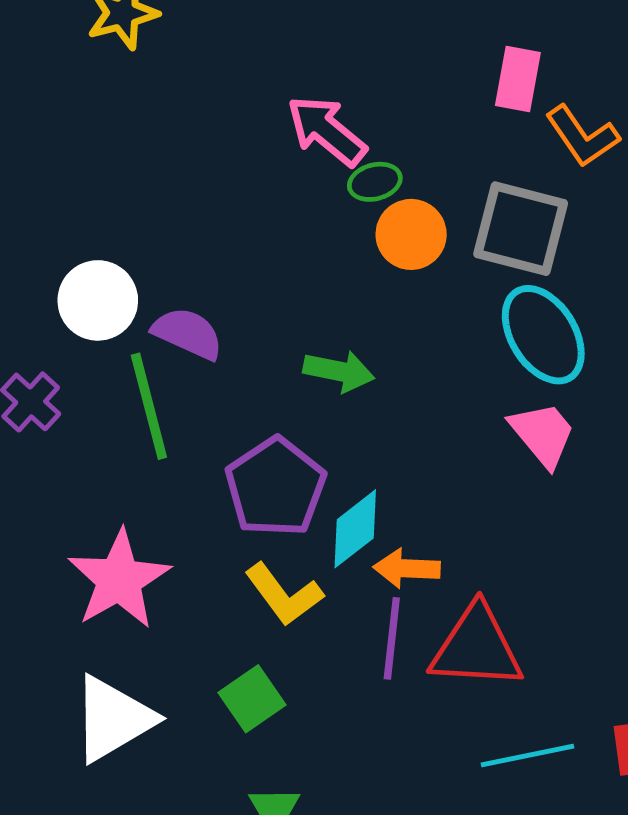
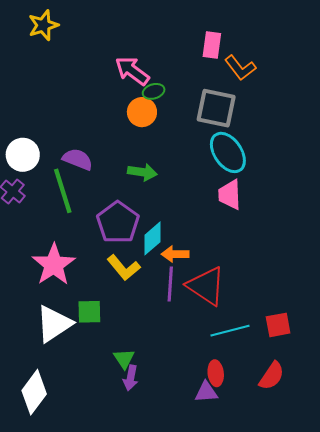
orange circle: (411, 234) -> (142, 112), moved
white circle: (98, 300) -> (23, 155), moved
pink trapezoid: (543, 434) -> (230, 195), turned -140
red triangle: (477, 647) -> (206, 286), turned 33
green square: (252, 699) -> (89, 312), moved, turned 36

